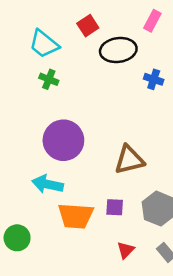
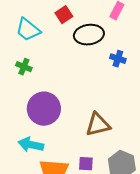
green cross: (49, 79) -> (24, 67), moved

